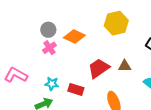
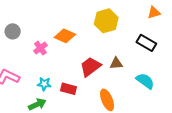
gray circle: (48, 30) -> (13, 31), moved

